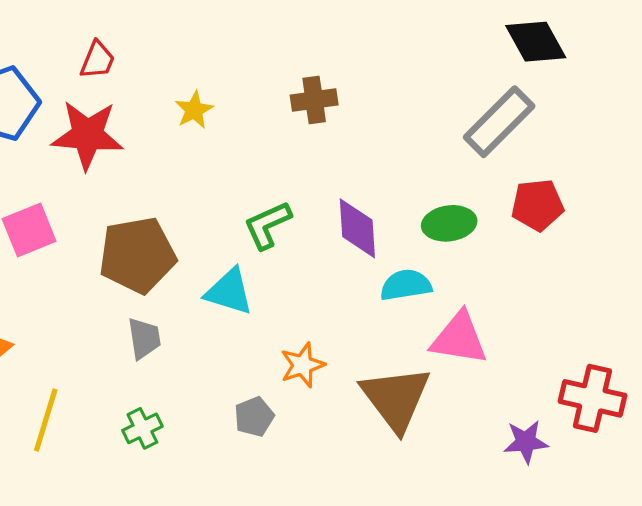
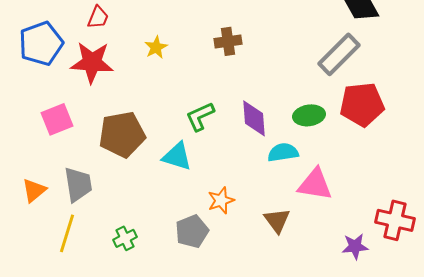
red pentagon: (537, 205) -> (362, 104), size x1.4
gray trapezoid: (144, 338) -> (78, 184), moved, size x1.4
brown triangle: (396, 398) -> (277, 220), size x0.6
gray pentagon: (254, 417) -> (192, 231), size x1.4

